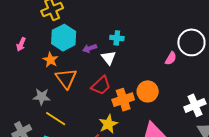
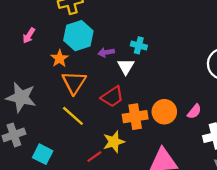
pink semicircle: (171, 58) -> (194, 111), moved
gray star: (42, 97) -> (21, 97), moved, size x1.5
yellow line: (56, 119) -> (73, 116), moved

